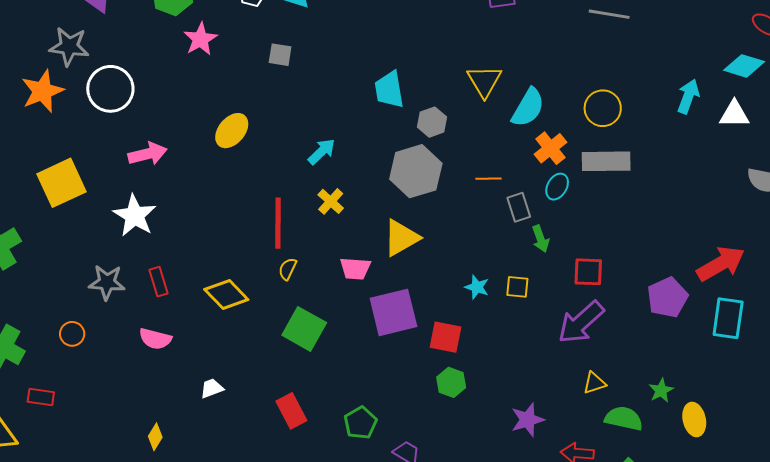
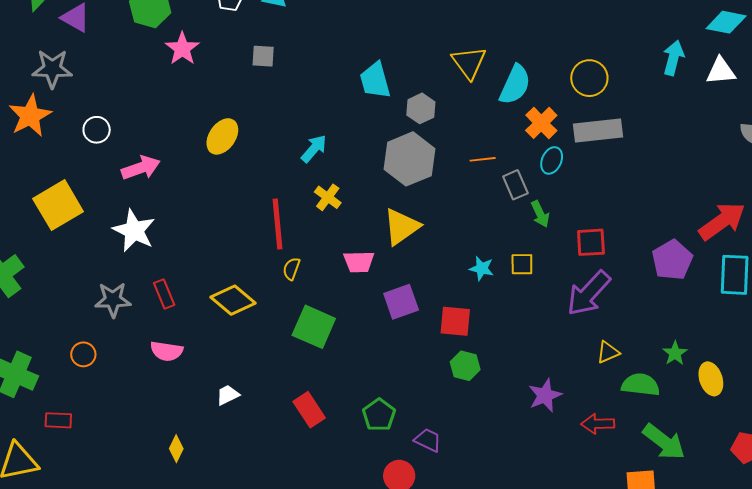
white circle: (110, 89) -> (97, 130), moved, size x0.6
purple square: (393, 312) -> (401, 302), size x0.7

